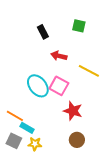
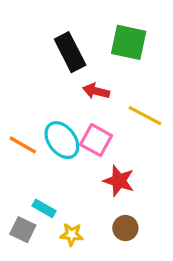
green square: (79, 26) -> (129, 42), size x1.6
black rectangle: (43, 32) -> (70, 52), size x1.6
orange line: (15, 116) -> (23, 145), moved
yellow star: (35, 144) -> (72, 235), moved

